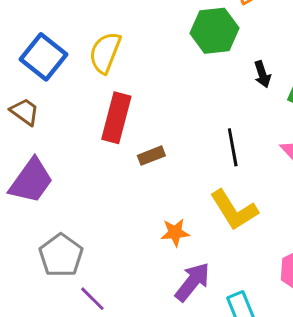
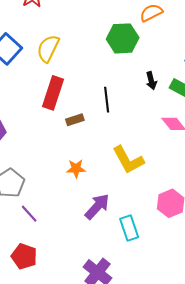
black arrow: (262, 74) -> (151, 81), moved
black line: (233, 147) -> (107, 100), moved
orange star: (175, 232) -> (76, 169), moved

